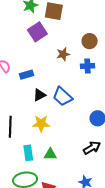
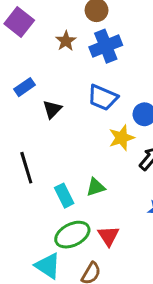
blue cross: (88, 66) -> (106, 46), size x1.5
blue trapezoid: (63, 97) -> (103, 98), moved
yellow star: (41, 124) -> (122, 138), moved

